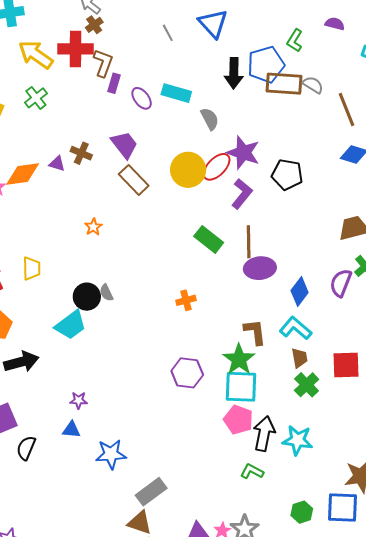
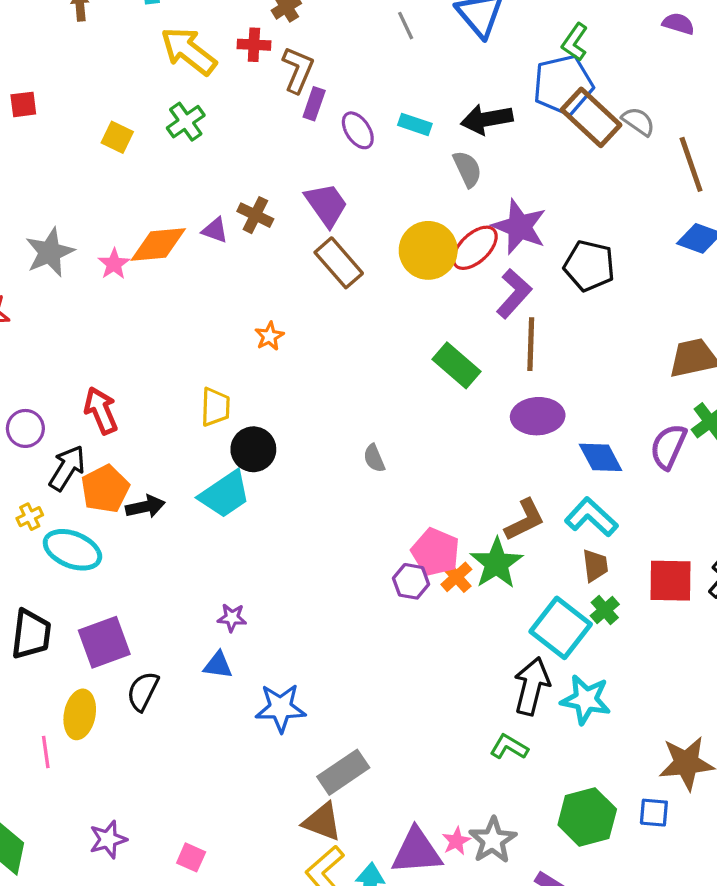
green L-shape: (295, 41) -> (575, 42), moved
red cross: (75, 49) -> (254, 45), size x0.6
black arrow: (234, 73) -> (487, 119), moved, turned 76
brown rectangle: (284, 84) -> (591, 117), turned 36
cyan rectangle: (176, 93) -> (415, 124), size x0.7
brown line: (249, 242) -> (531, 344), moved
yellow trapezoid: (32, 268) -> (215, 407), moved
blue diamond: (300, 292) -> (601, 457), turned -68
gray semicircle: (106, 293) -> (374, 458), moved
orange cross: (186, 300) -> (456, 577), moved, turned -30
brown L-shape: (255, 332) -> (525, 520), turned 68
black arrow: (21, 362) -> (145, 507), moved, size x0.7
purple hexagon: (187, 373) -> (411, 581), size x0.7
green cross: (307, 385) -> (605, 610), size x0.7
cyan square: (241, 387) -> (561, 628), moved, turned 33
pink pentagon: (238, 420) -> (435, 552), moved
blue square: (343, 507) -> (654, 813), size x0.6
green hexagon: (302, 512) -> (587, 817), size x1.6

